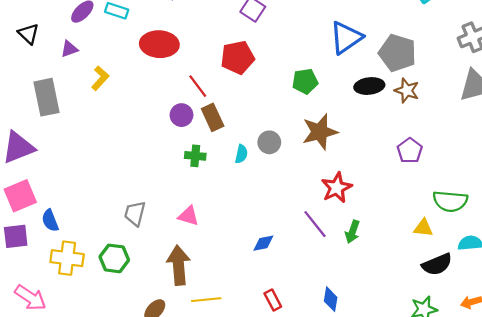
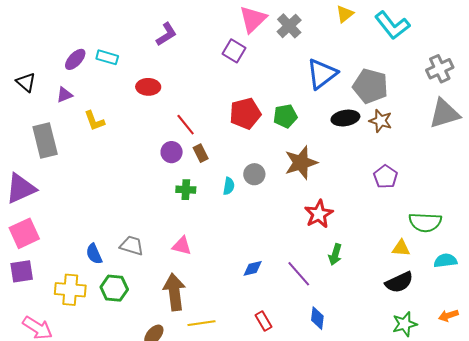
red ellipse: (159, 44) -> (148, 87), size x0.7
red pentagon: (238, 57) -> (245, 114), moved
yellow L-shape: (100, 78) -> (94, 121), turned 120
brown rectangle: (213, 117) -> (201, 153), size x0.7
gray trapezoid: (135, 213) -> (132, 246), turned 95
blue semicircle: (50, 221) -> (94, 254), moved
purple line: (315, 224) -> (299, 274), moved
black semicircle: (437, 264) -> (399, 282), moved

